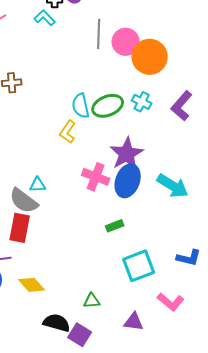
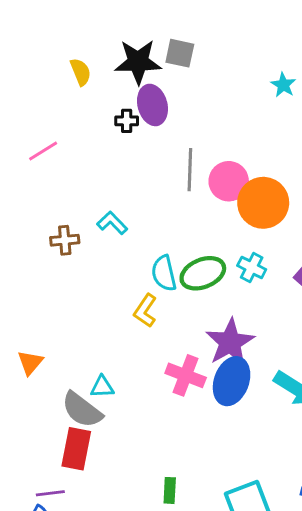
cyan L-shape: (45, 18) -> (112, 223), moved
green rectangle: (115, 226) -> (170, 490), moved, turned -66

